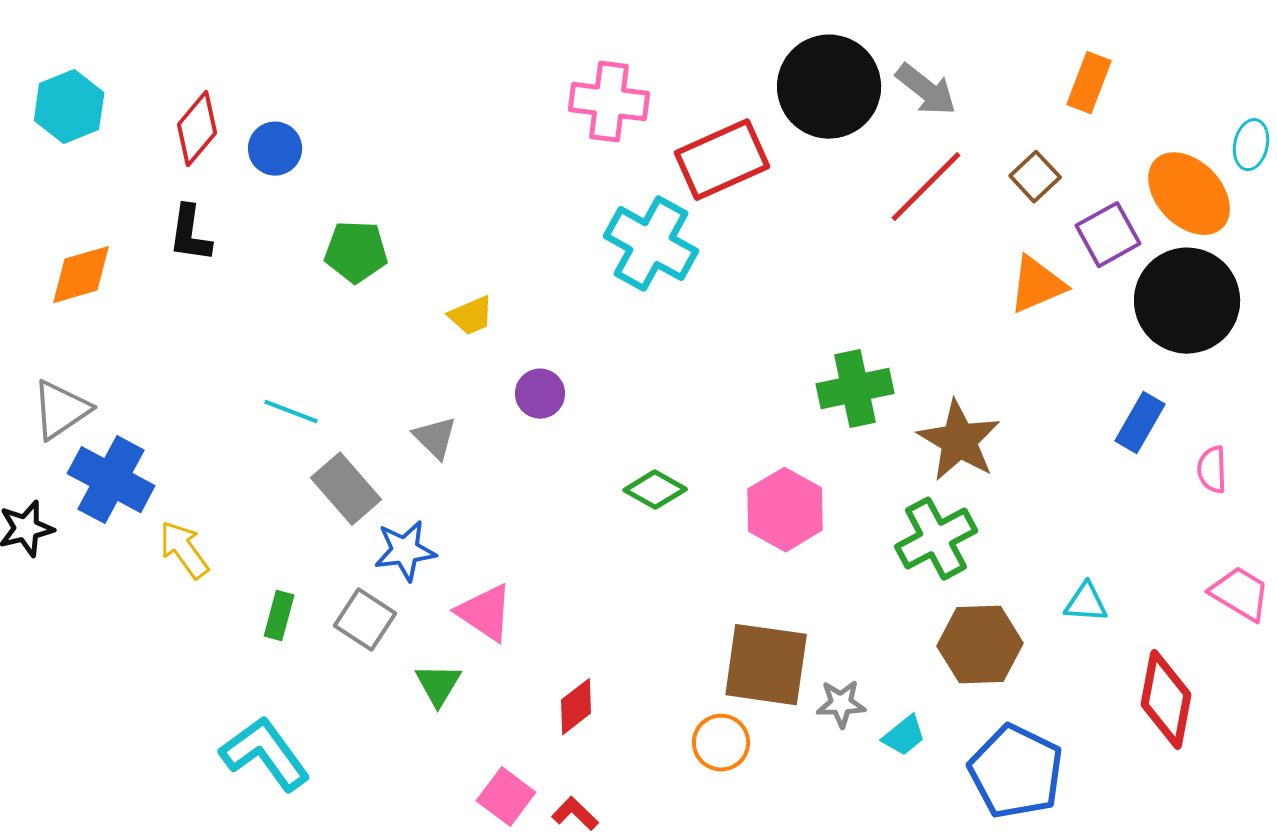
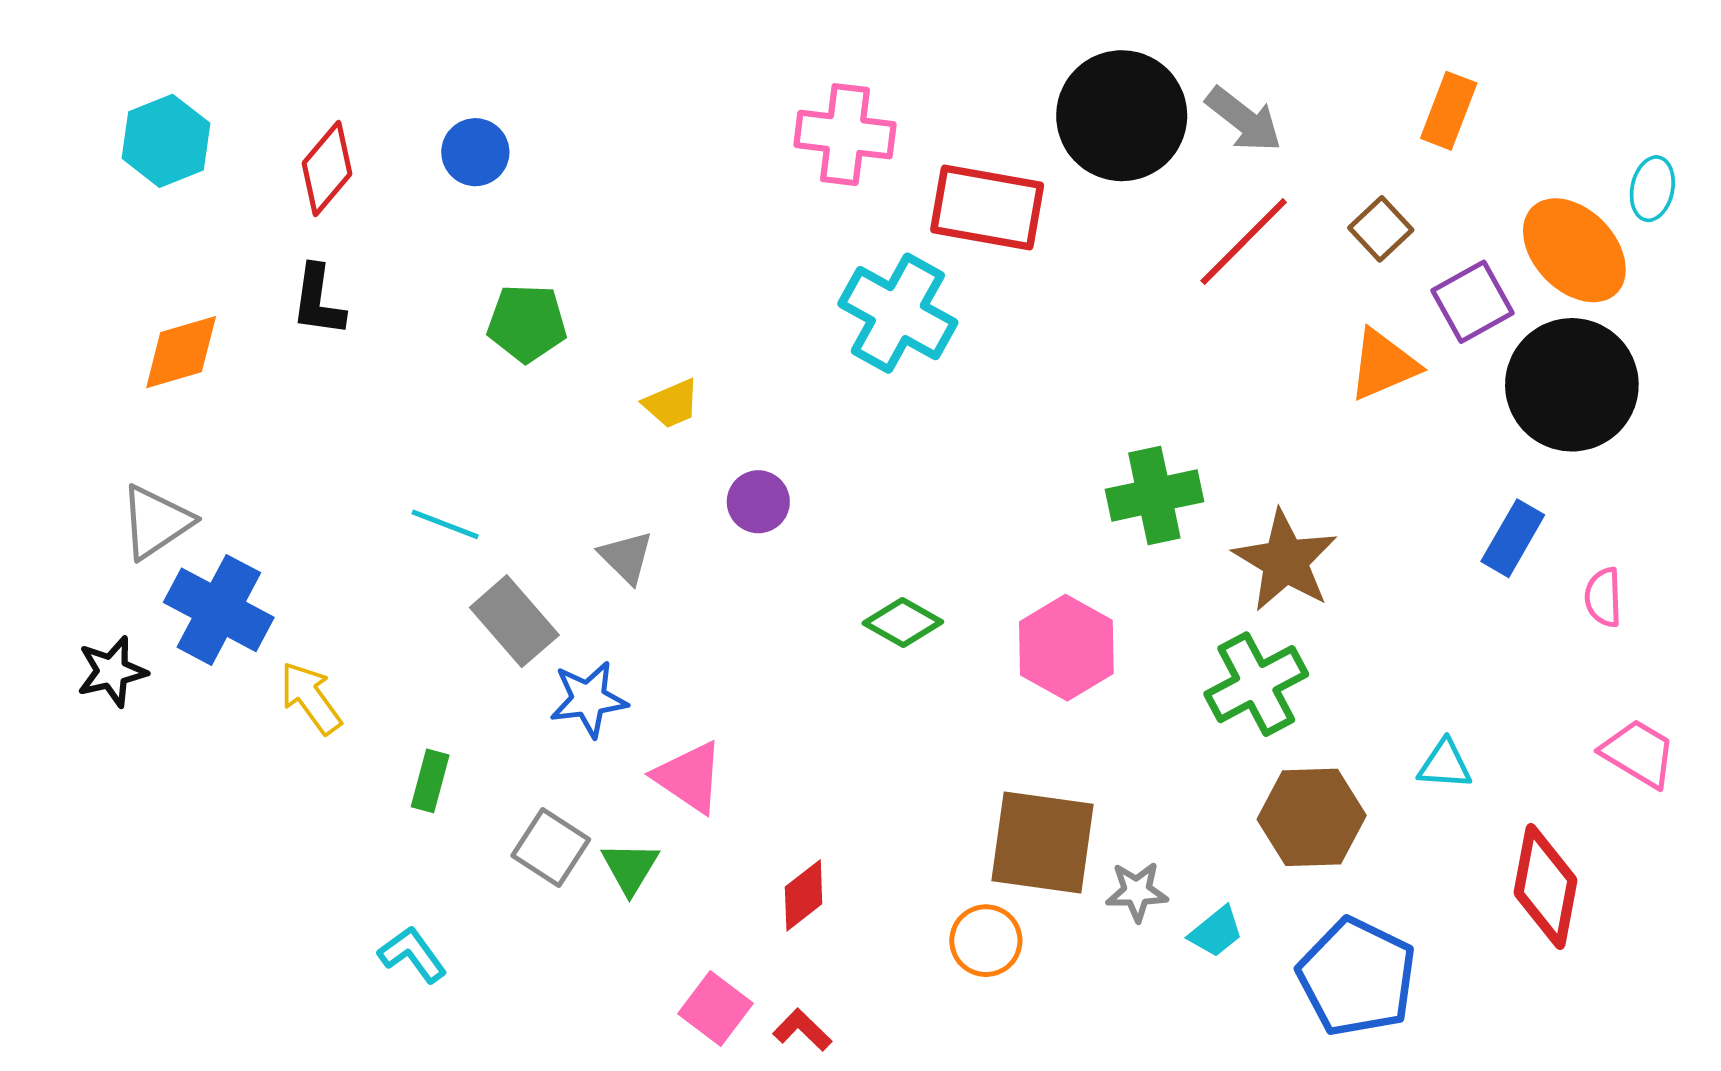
blue circle: (275, 149) -> (475, 152), moved
red rectangle: (722, 160) -> (987, 207), turned 34
gray square: (365, 620) -> (551, 848), moved
cyan L-shape: (265, 754) -> (412, 954), size x0.6

